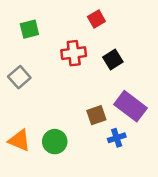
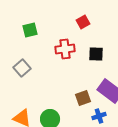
black square: (113, 59) -> (96, 54), turned 35

